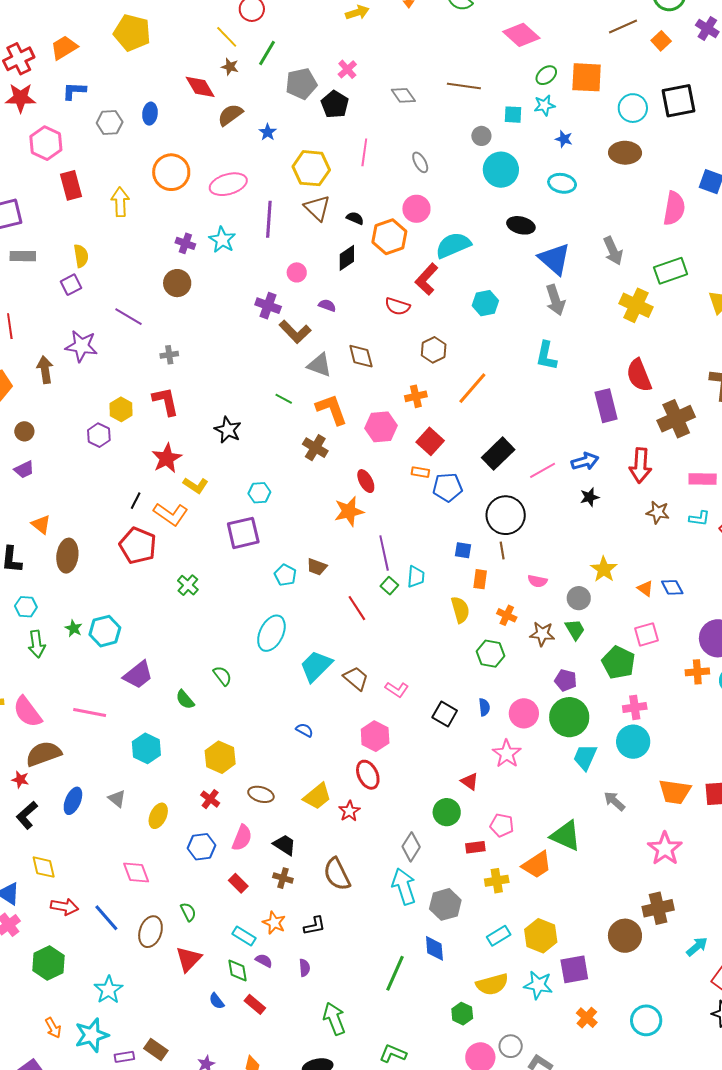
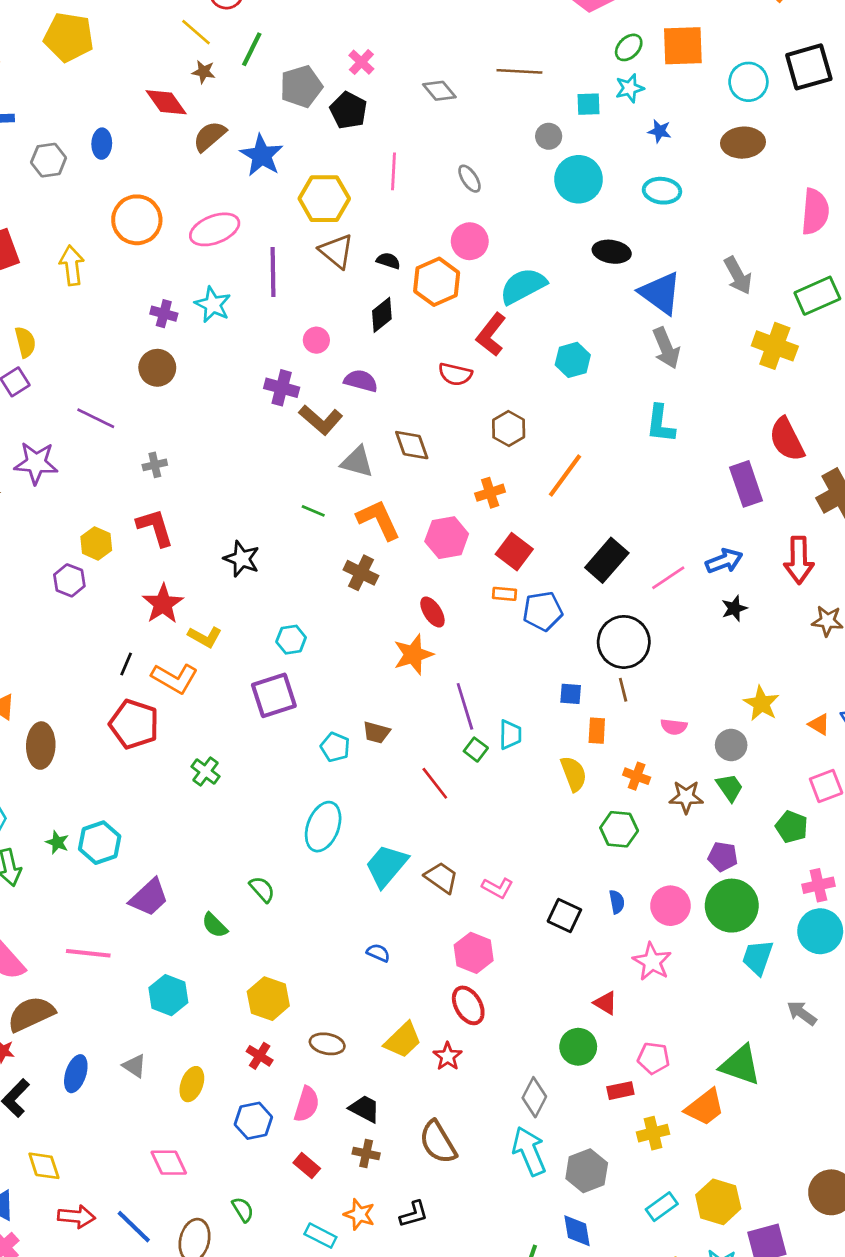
blue star: (268, 132) -> (262, 155), size x1.8
purple semicircle: (327, 305) -> (361, 381), size x1.4
green pentagon: (618, 662) -> (792, 827), size x0.7

